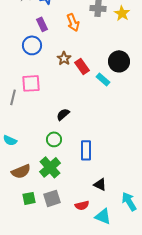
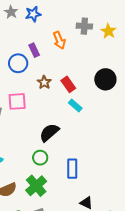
purple rectangle: (42, 24) -> (34, 50), moved
brown star: (64, 58) -> (44, 82), moved
cyan rectangle: (103, 79) -> (75, 105), moved
black semicircle: (63, 114) -> (49, 133), size x1.5

